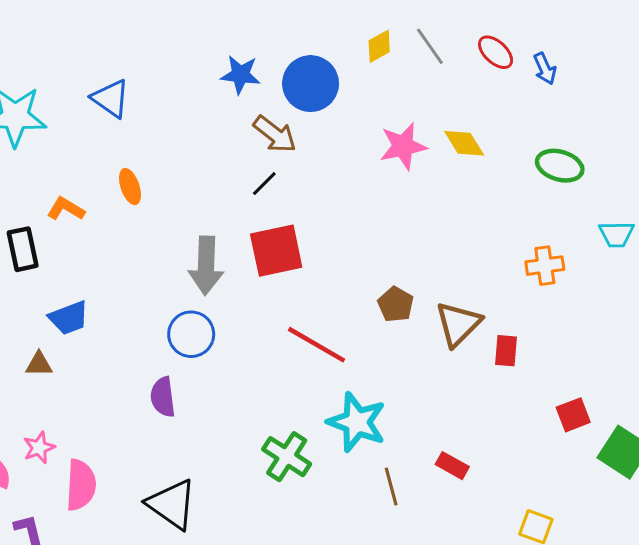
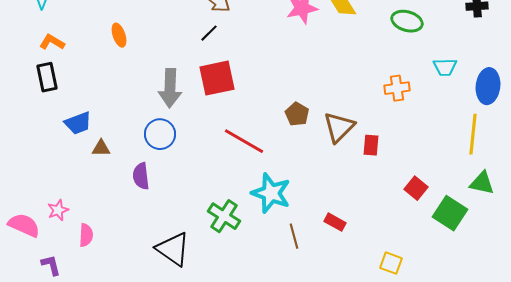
orange L-shape: (66, 209) -> (52, 42), moved
brown triangle: (39, 364) -> (101, 148), moved
red square: (573, 415) -> (416, 188), turned -30
pink semicircle: (81, 485) -> (86, 235), size x0.7
black triangle: (172, 504) -> (173, 249), moved

